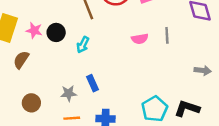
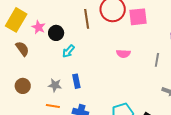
gray line: (167, 35) -> (157, 60), moved
cyan arrow: (83, 45) -> (68, 51), moved
brown semicircle: (21, 60) -> (22, 49), turned 98

